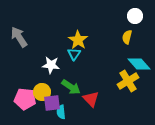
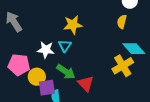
yellow star: (78, 40) -> (73, 25), turned 30
cyan triangle: (74, 54) -> (65, 46), moved
pink pentagon: (25, 99) -> (19, 65), moved

